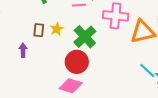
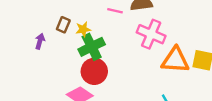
green cross: (85, 37) -> (92, 47), moved

